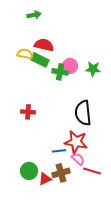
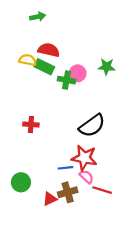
green star: (93, 69) -> (107, 67), moved
black semicircle: (83, 113) -> (92, 126), turned -120
green circle: (29, 171) -> (21, 182), moved

